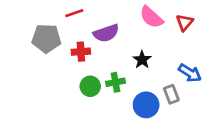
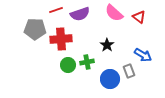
red triangle: (185, 22) -> (139, 17), turned -32
purple semicircle: (106, 33) -> (80, 14), moved
red cross: (81, 52) -> (61, 39), size x1.5

